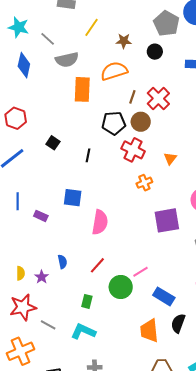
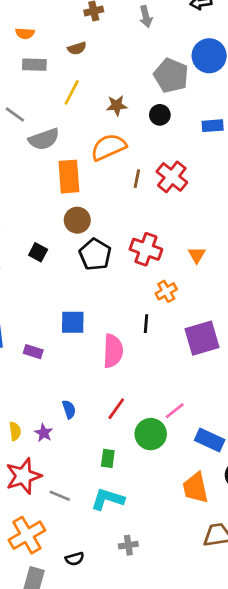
brown circle: (141, 122) -> (77, 220), moved
black pentagon: (114, 123) -> (95, 254), moved, turned -30
black line: (88, 155) -> (146, 324), moved

